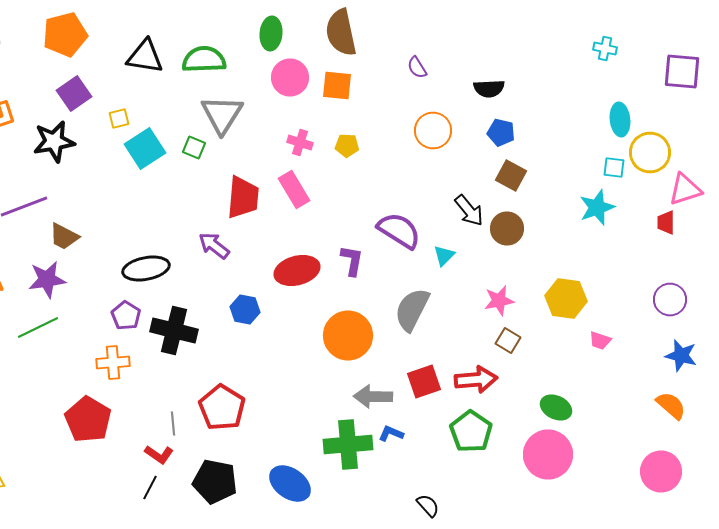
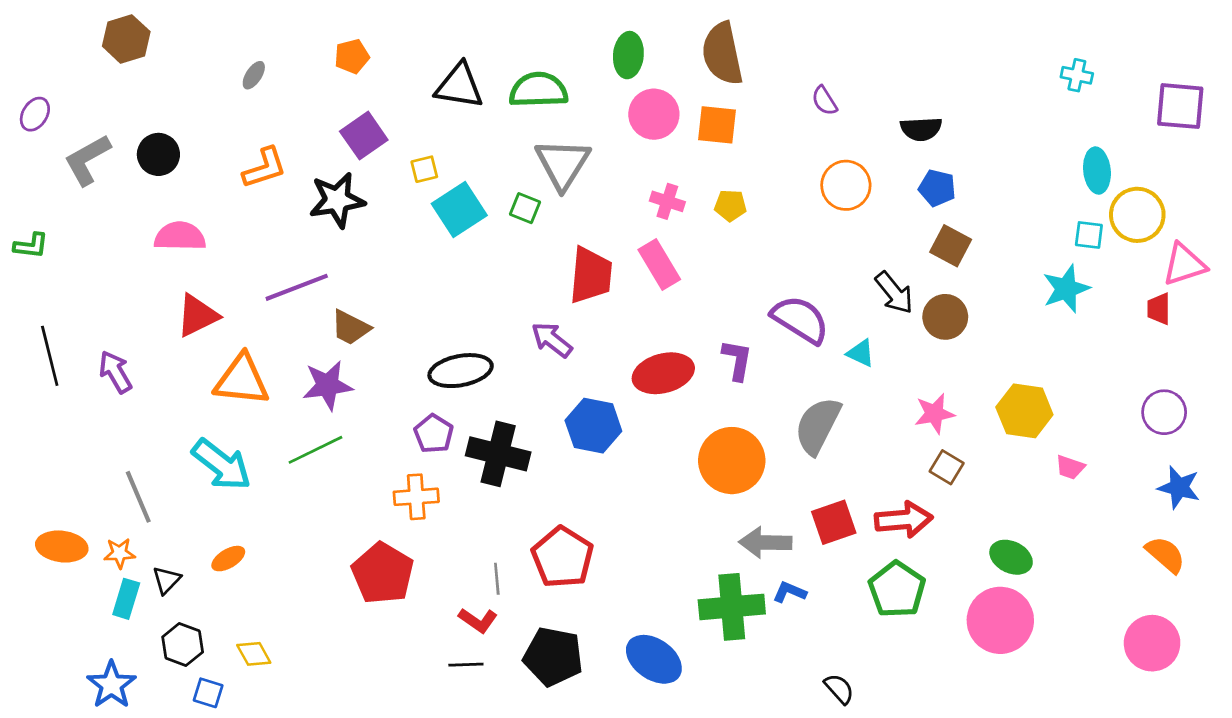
orange pentagon: (65, 34) -> (352, 56), size x0.6
cyan triangle: (444, 256) -> (861, 353), turned -50
blue hexagon: (245, 310) -> (593, 426), size x1.4
black line: (150, 488) -> (466, 665), turned 60

